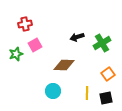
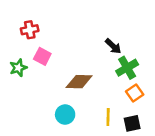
black arrow: (77, 37) -> (113, 46), moved, turned -120
green cross: (102, 43) -> (127, 68), moved
pink square: (35, 45) -> (42, 56), turned -32

